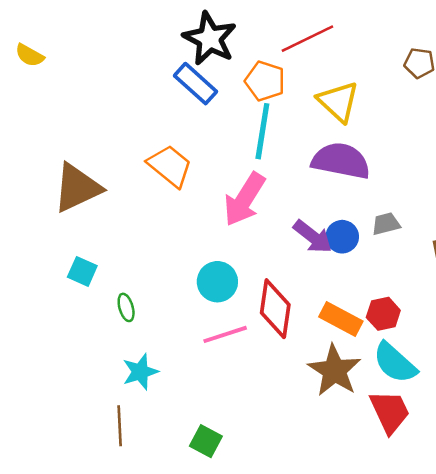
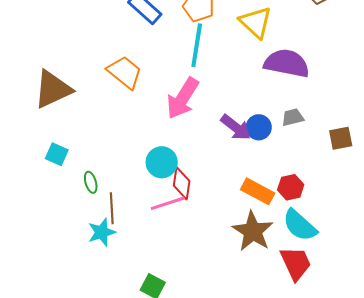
purple semicircle: (341, 161) -> (287, 63), moved
red diamond: (275, 309) -> (182, 183), moved, size x0.7
brown line: (120, 426) -> (112, 208), moved

